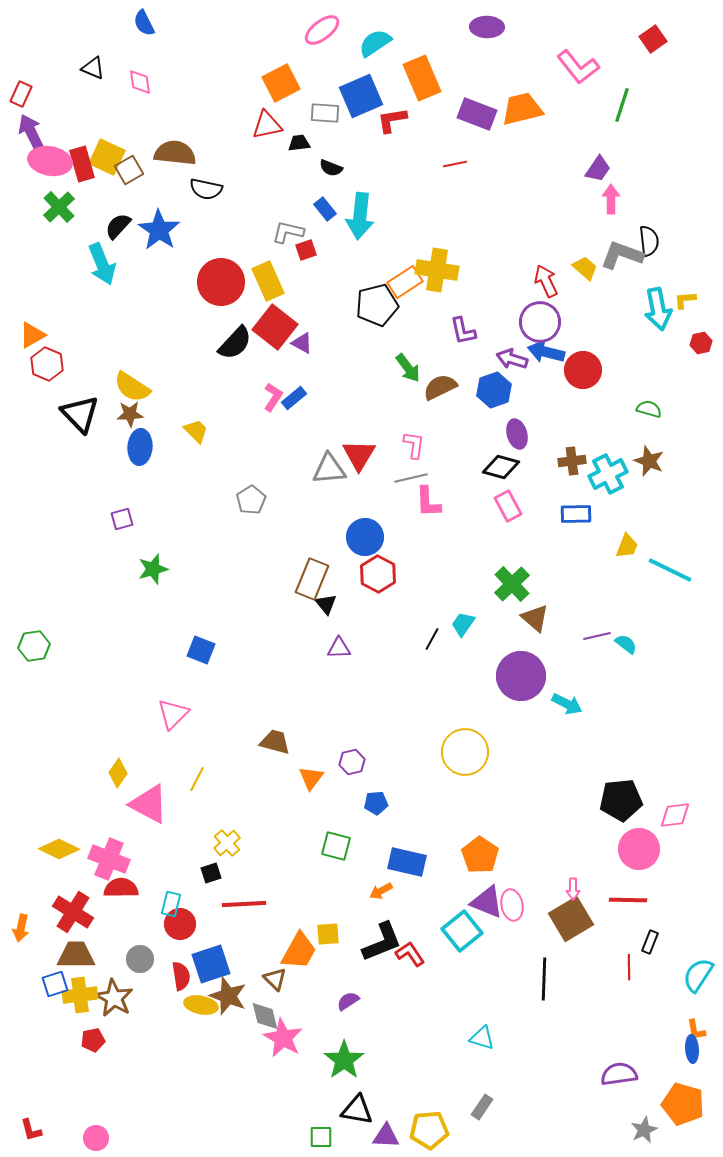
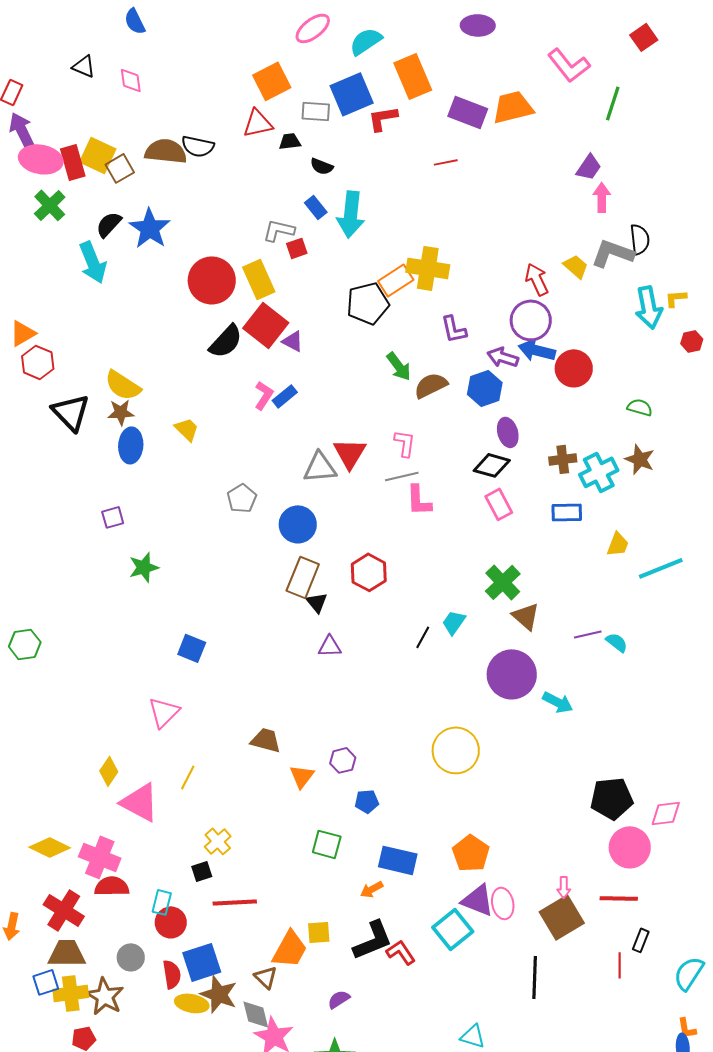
black semicircle: (206, 189) -> (198, 146), moved
blue circle: (365, 537) -> (298, 524), moved
cyan line: (670, 570) -> (661, 568), turned -48

